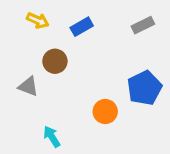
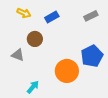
orange circle: (105, 112) -> (67, 71), size x1.5
cyan arrow: (52, 137) -> (33, 87), turned 72

